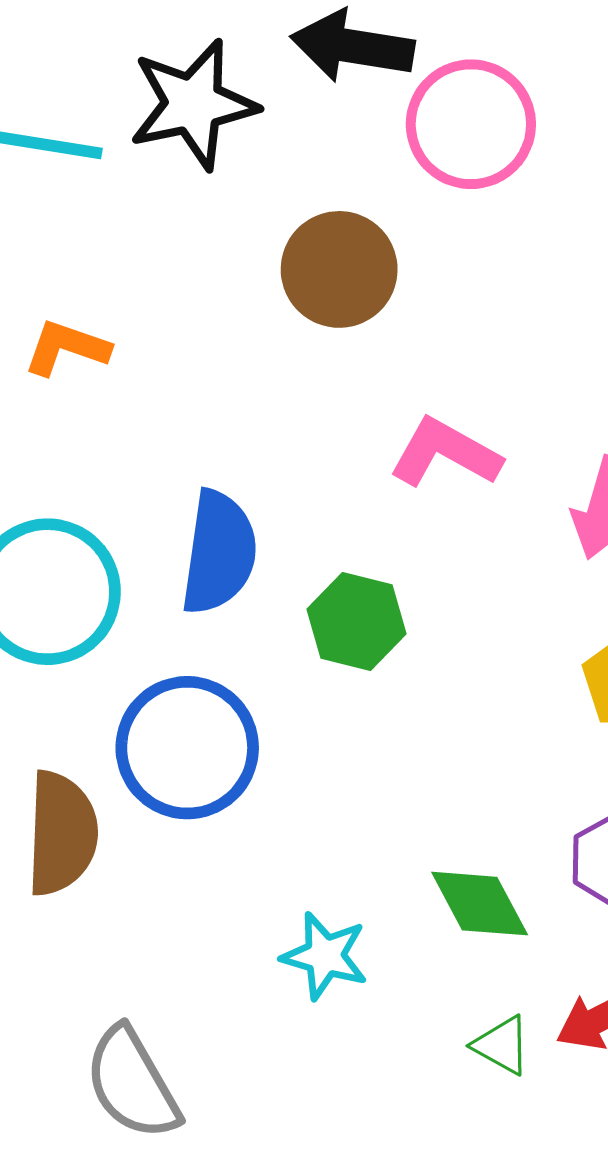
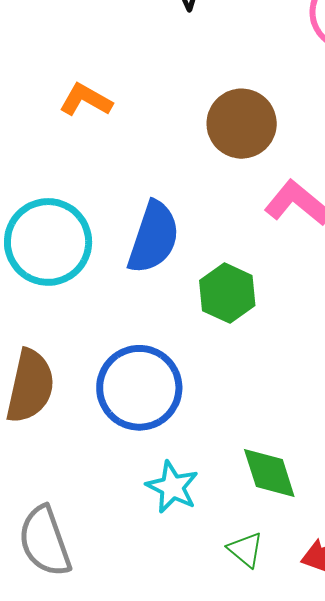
brown circle: (339, 269) -> (242, 124), moved
blue circle: (187, 748) -> (139, 388), moved
green triangle: (502, 1045) -> (246, 550), moved

